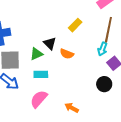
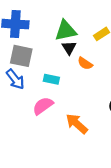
green triangle: (36, 54) -> (66, 31), moved, size x1.5
orange arrow: (72, 108) -> (77, 124), size x1.5

